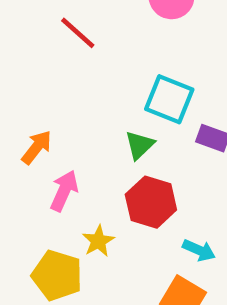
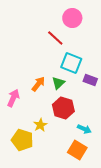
red line: (78, 33) -> (55, 38), moved
orange arrow: (37, 147) -> (38, 84), moved
pink arrow: (64, 191) -> (13, 98), moved

